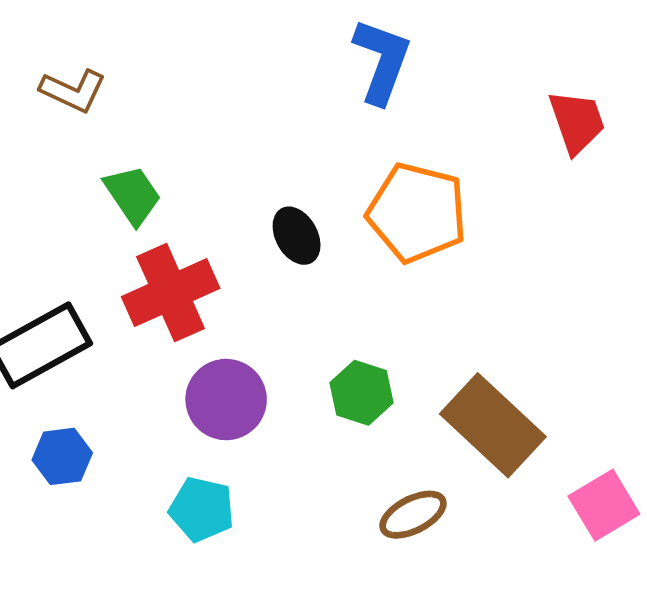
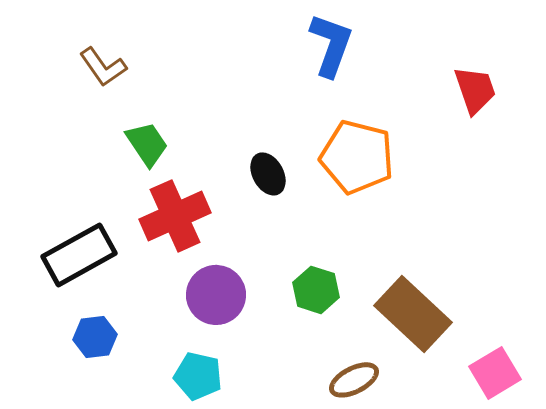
brown L-shape: (73, 91) -> (103, 67), turned 30

